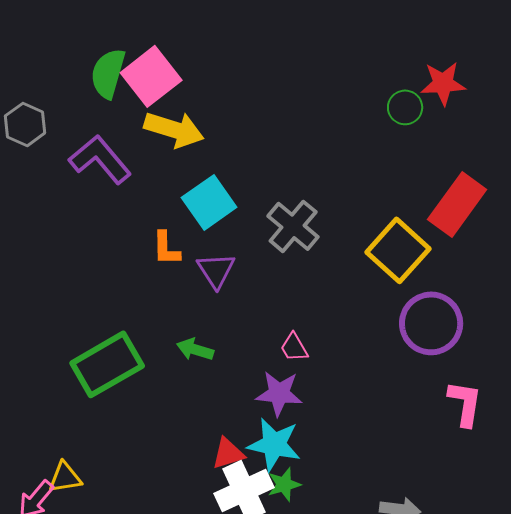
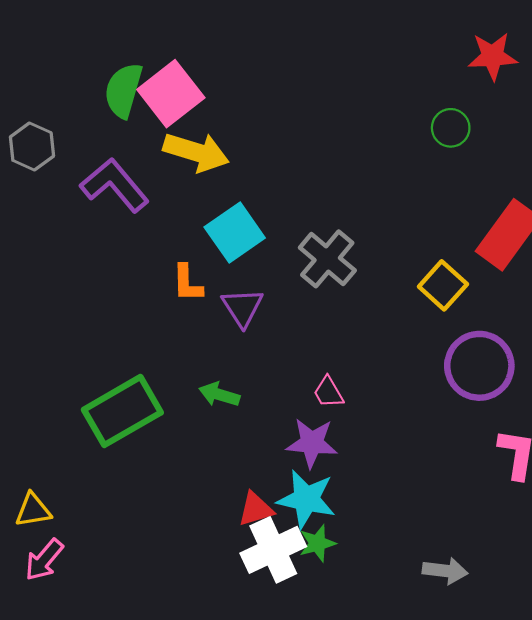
red star: (443, 83) -> (493, 56), moved
yellow square: (398, 250) -> (443, 285), size x0.7
yellow triangle: (65, 477) -> (33, 510), moved

